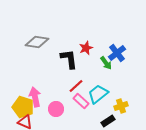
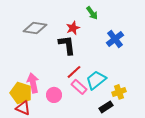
red star: (86, 48) -> (73, 28), moved
green arrow: (106, 63) -> (92, 13), moved

